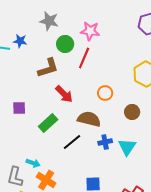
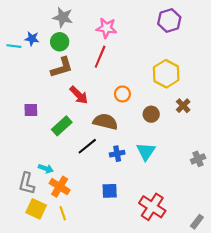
green circle: (65, 44) -> (60, 42), moved
blue cross: (105, 142) -> (117, 154), moved

